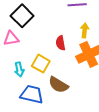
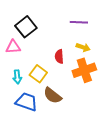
yellow arrow: (85, 30) -> (83, 47), turned 96

